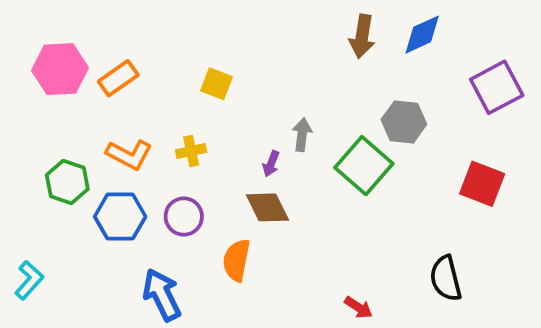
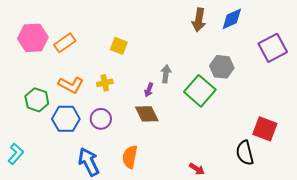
red square: (482, 184) -> (265, 129), moved
orange semicircle: (237, 260) -> (130, 157), moved

